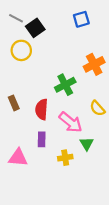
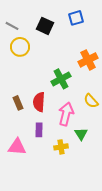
gray line: (16, 18) -> (12, 26), moved
black square: (35, 28) -> (45, 26), moved, turned -30
brown rectangle: (14, 103) -> (18, 103), moved
pink arrow: (71, 122) -> (66, 114), turned -115

